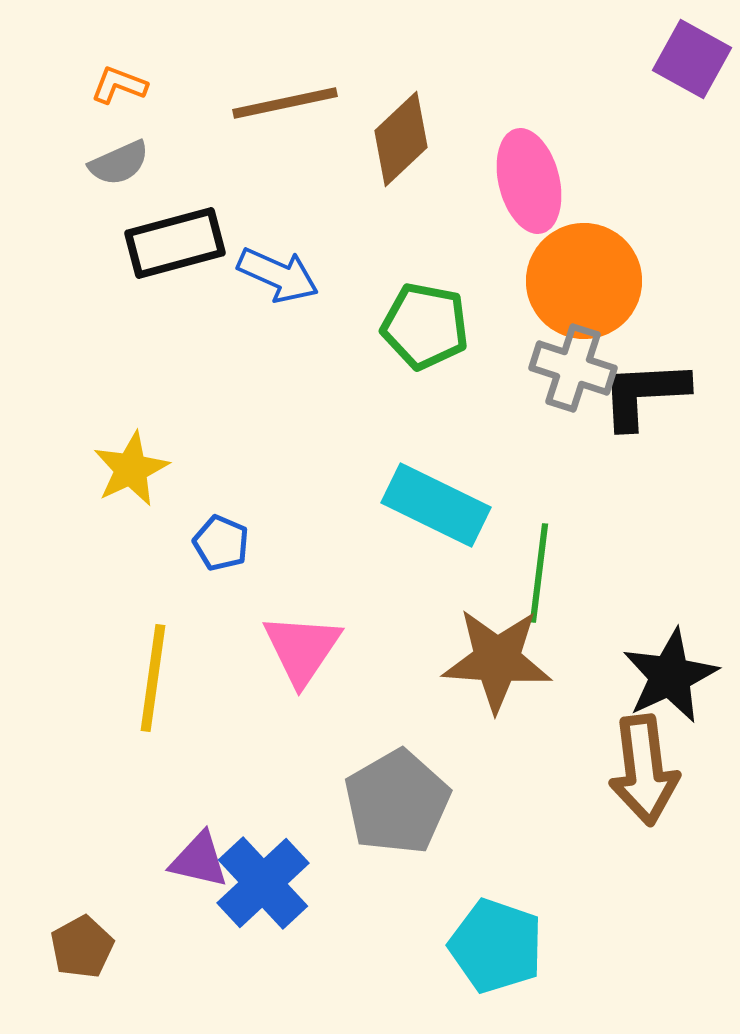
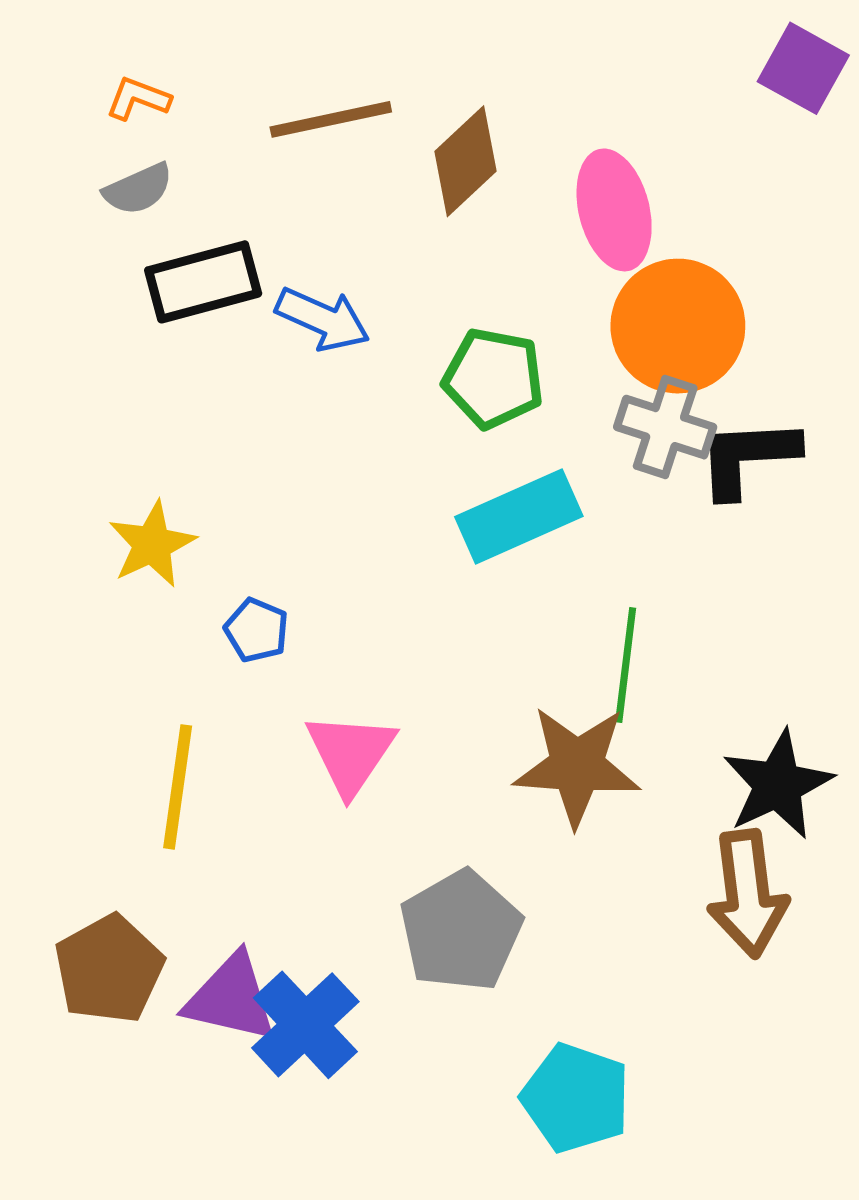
cyan rectangle: (436, 505) -> (519, 516), moved, turned -50
purple triangle: (199, 860) -> (231, 998), size x1.4
brown pentagon: (82, 947) -> (109, 969), moved, size x1.5

